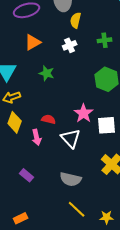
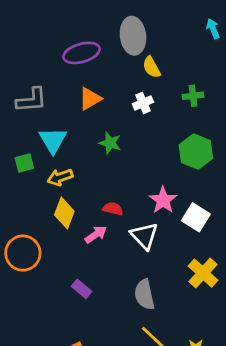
yellow semicircle: (76, 20) -> (152, 67), turned -42
white square: (107, 125) -> (196, 217), turned 36
pink arrow: (37, 137) -> (96, 234), turned -112
gray semicircle: (71, 179) -> (144, 295), turned 65

